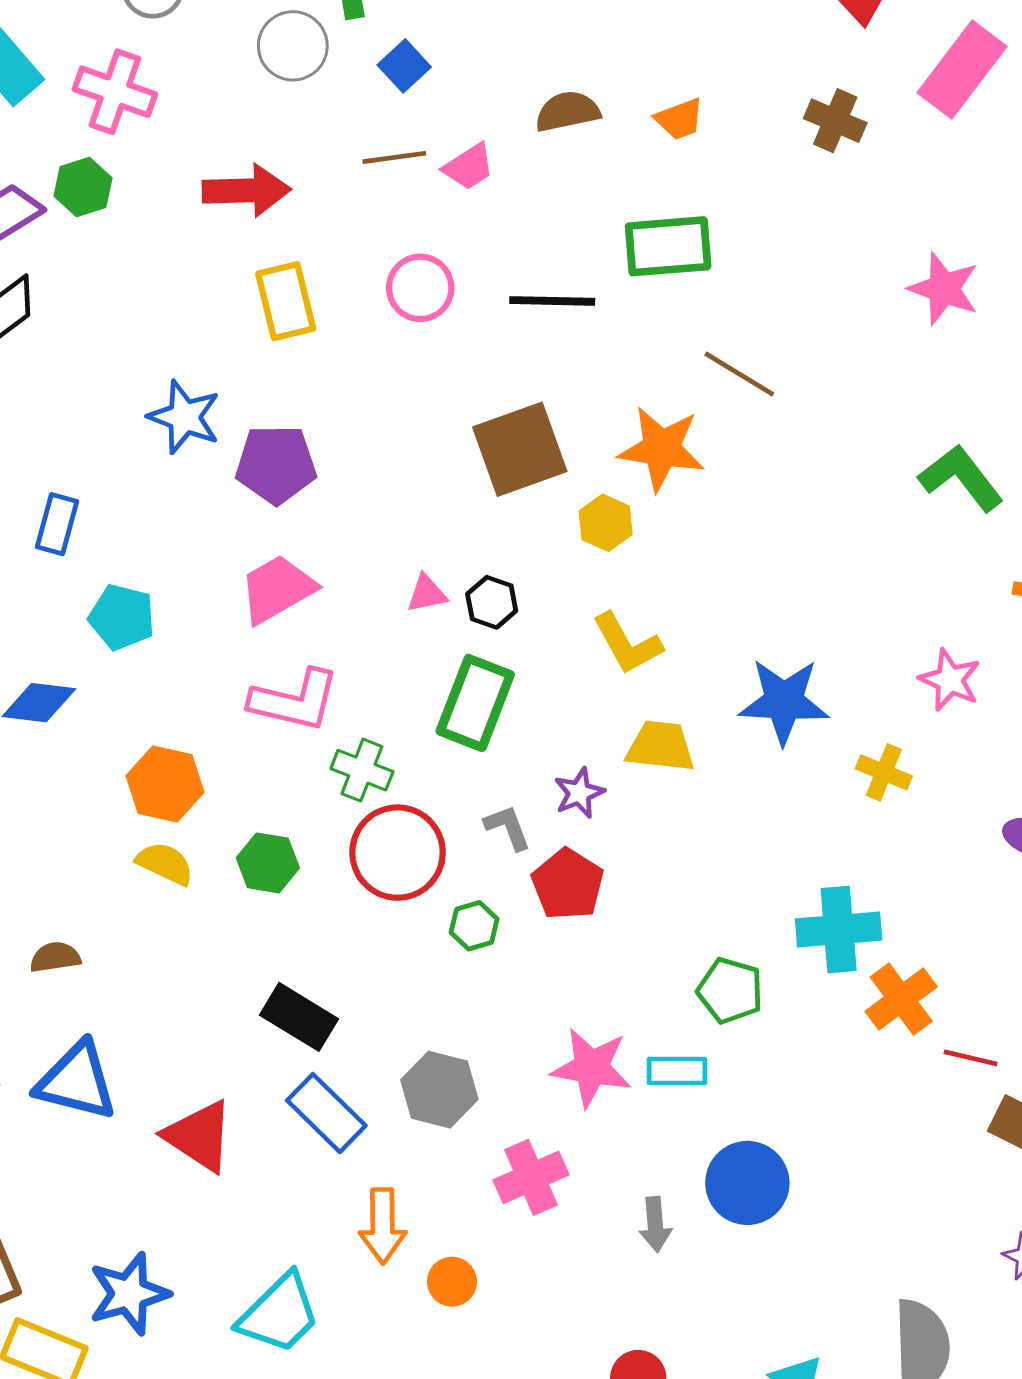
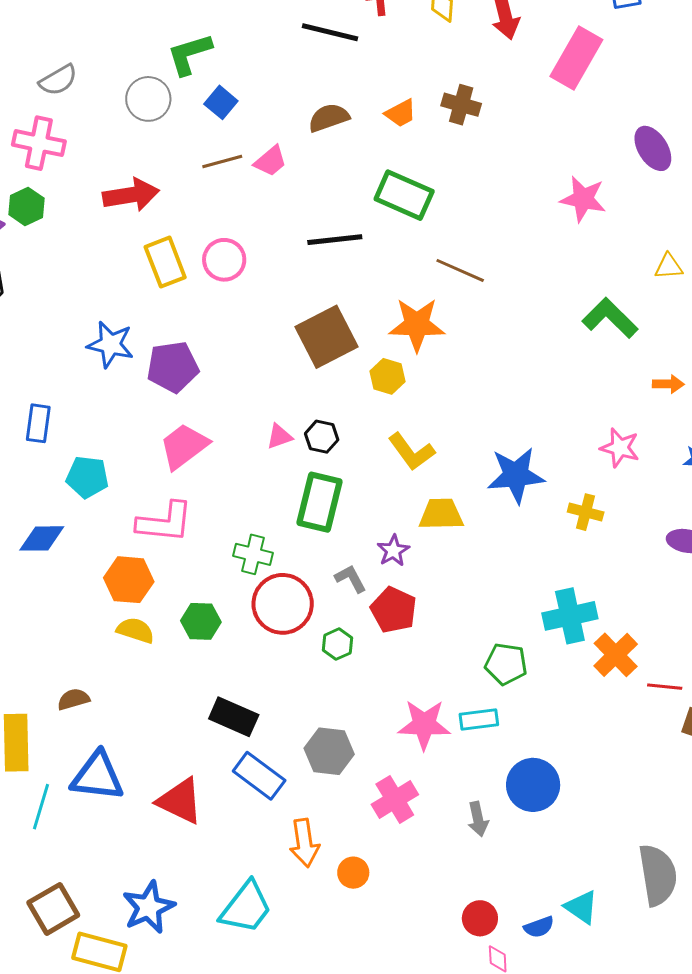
brown cross: (835, 121) -> (461, 105), moved
green rectangle: (668, 246) -> (404, 195), turned 36
pink circle: (420, 288) -> (224, 260), moved
pink L-shape: (295, 700) -> (165, 522), moved

